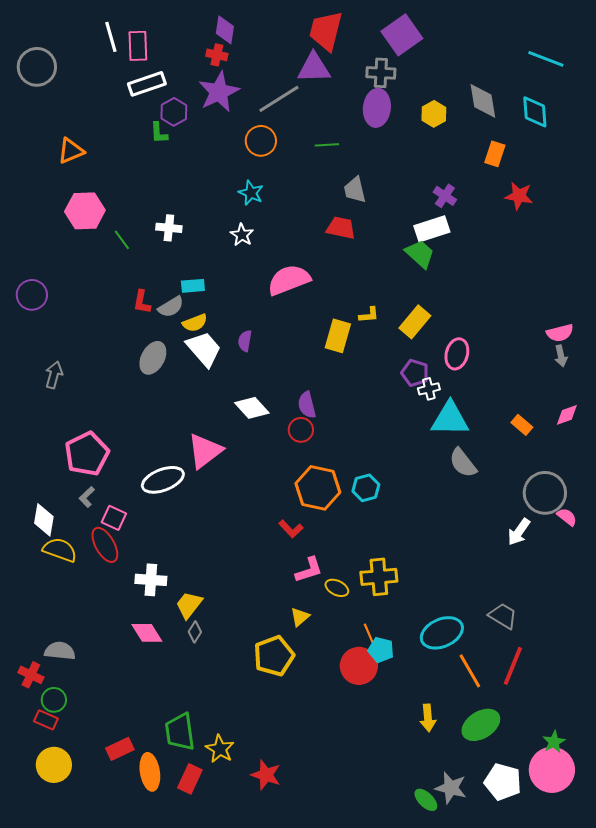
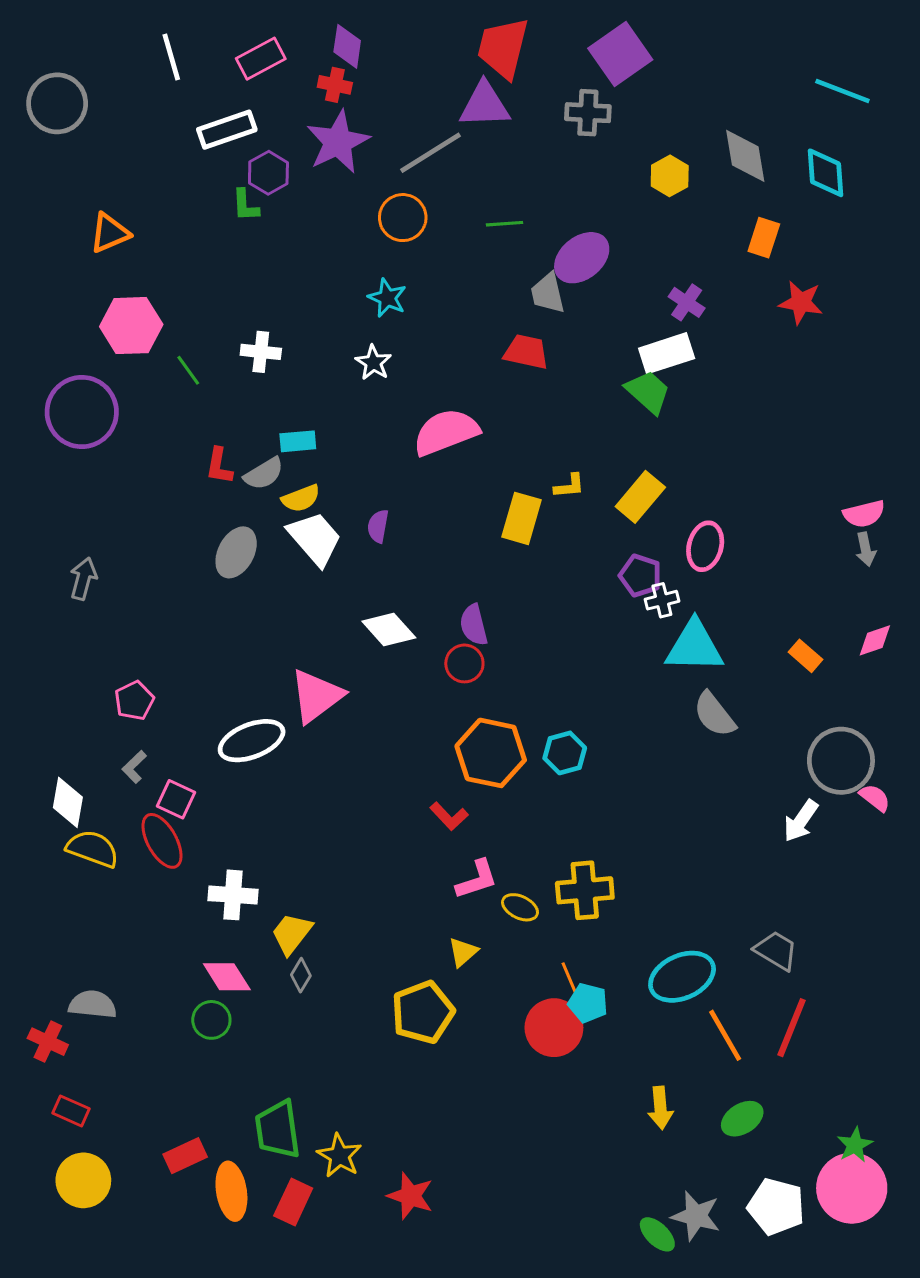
pink rectangle: (138, 46) -> (261, 59), moved, turned 64
purple ellipse: (377, 108) -> (582, 258), moved, turned 45
purple circle: (32, 295) -> (82, 412), moved, size x1.5
pink pentagon: (87, 454) -> (134, 701), size x0.6
green circle: (54, 700) -> (211, 1020), moved
green ellipse: (481, 725) -> (742, 1119), size x0.7

